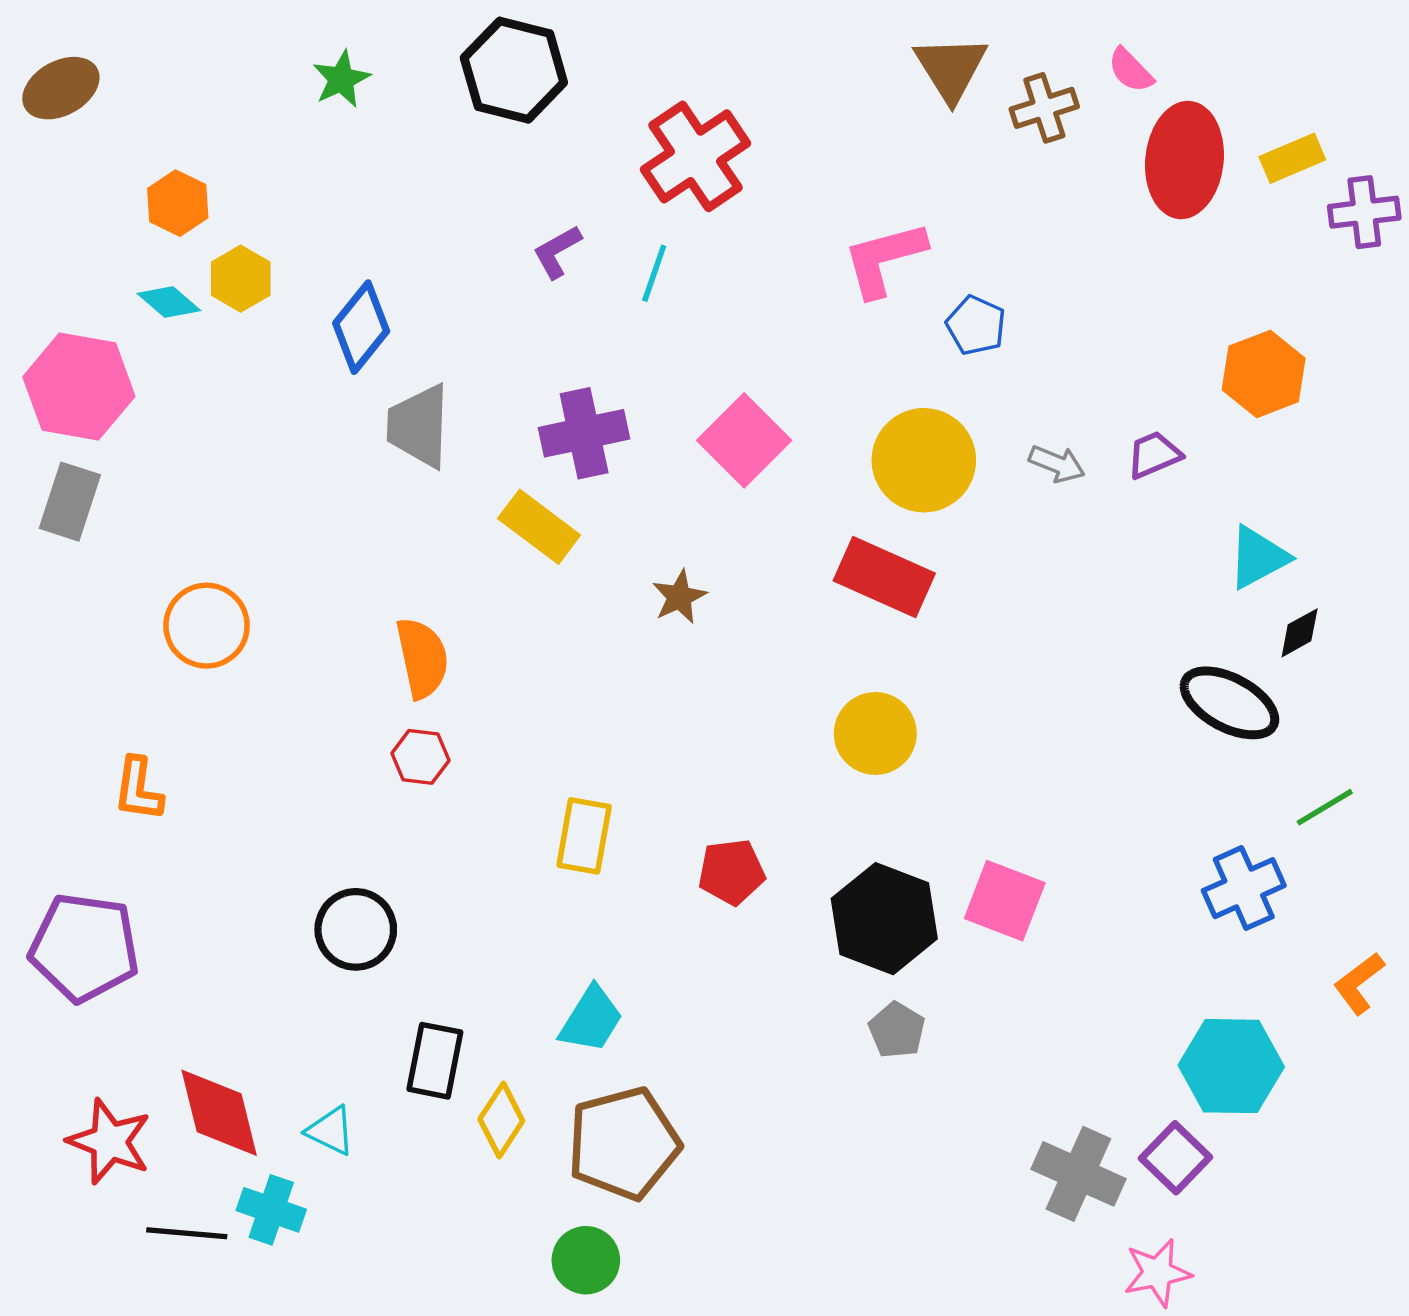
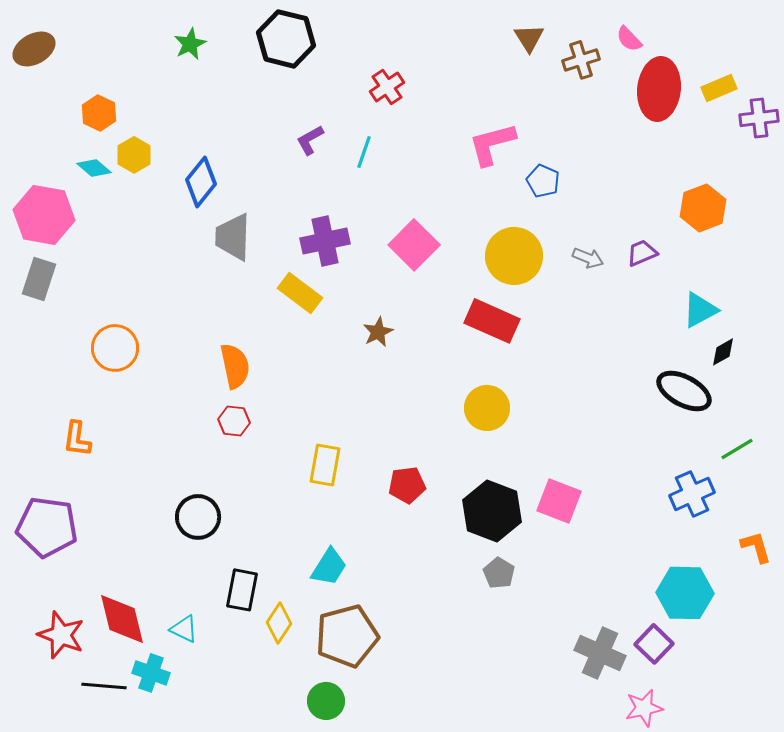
brown triangle: (951, 68) -> (529, 38), size x0.7
red cross: (696, 156) -> (387, 87), size x0.6
orange L-shape: (1359, 983) -> (756, 547), turned 111

